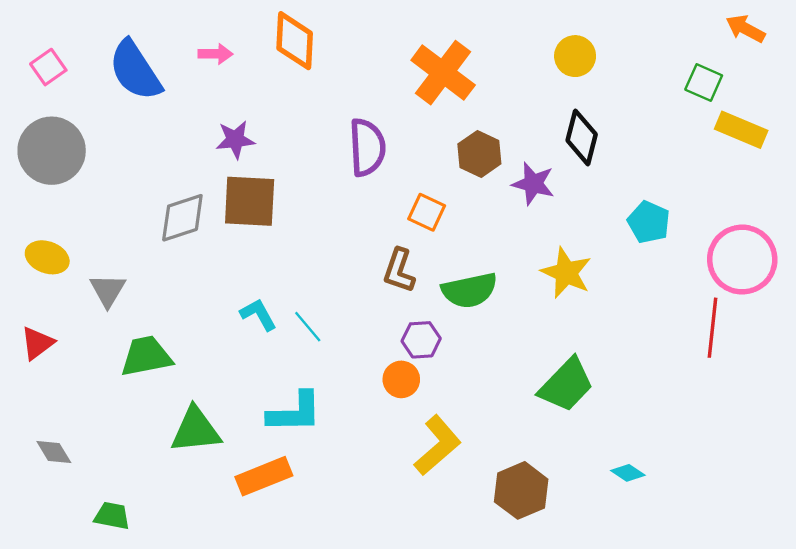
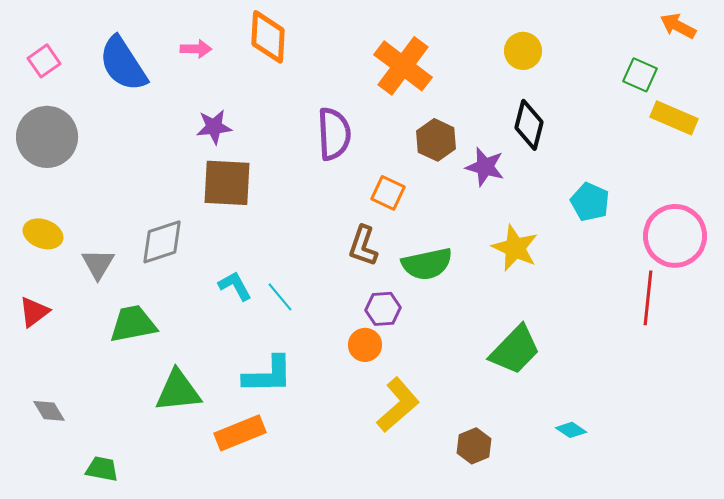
gray diamond: (182, 218) -> (162, 242), moved
brown hexagon: (521, 490) -> (474, 446), size x0.7

